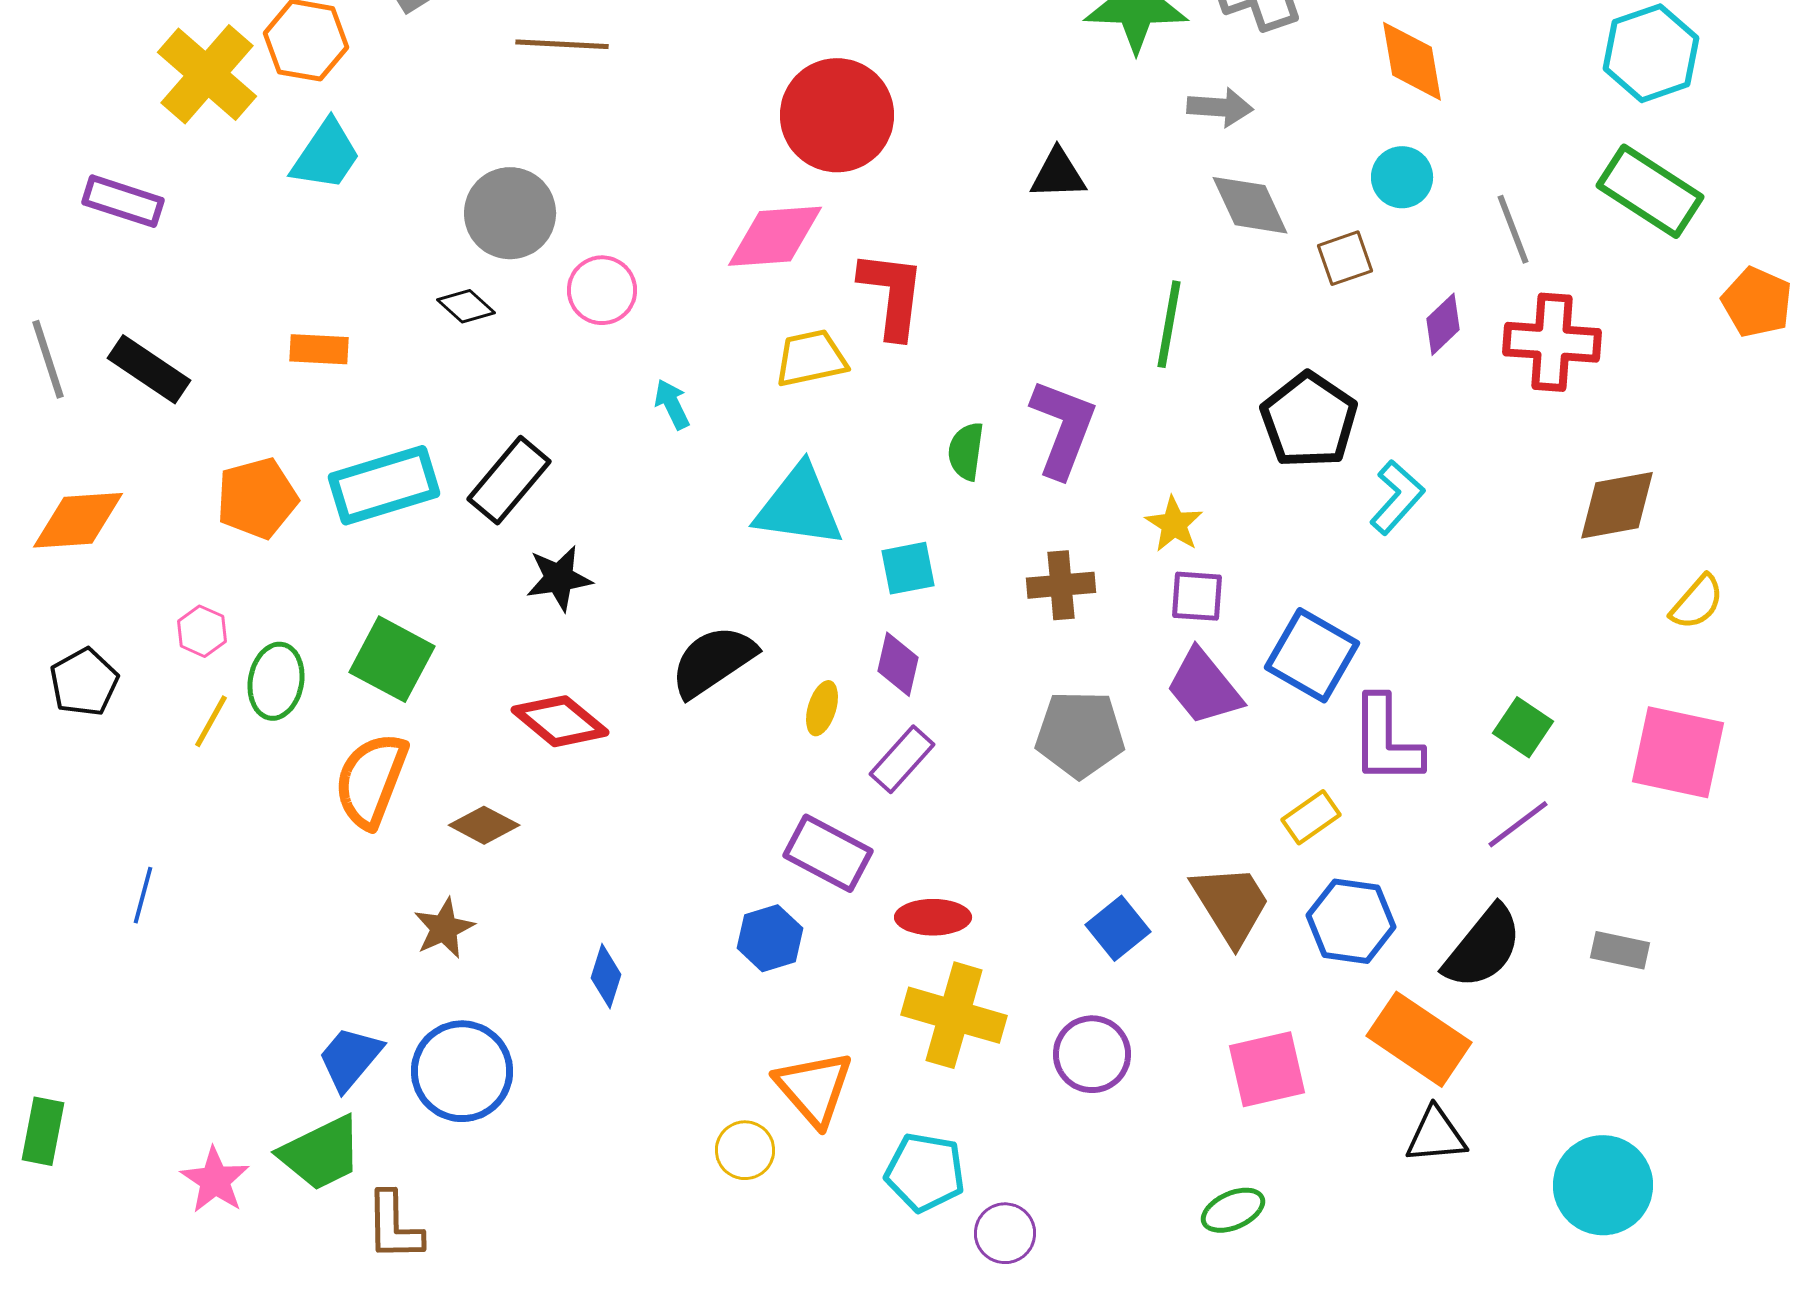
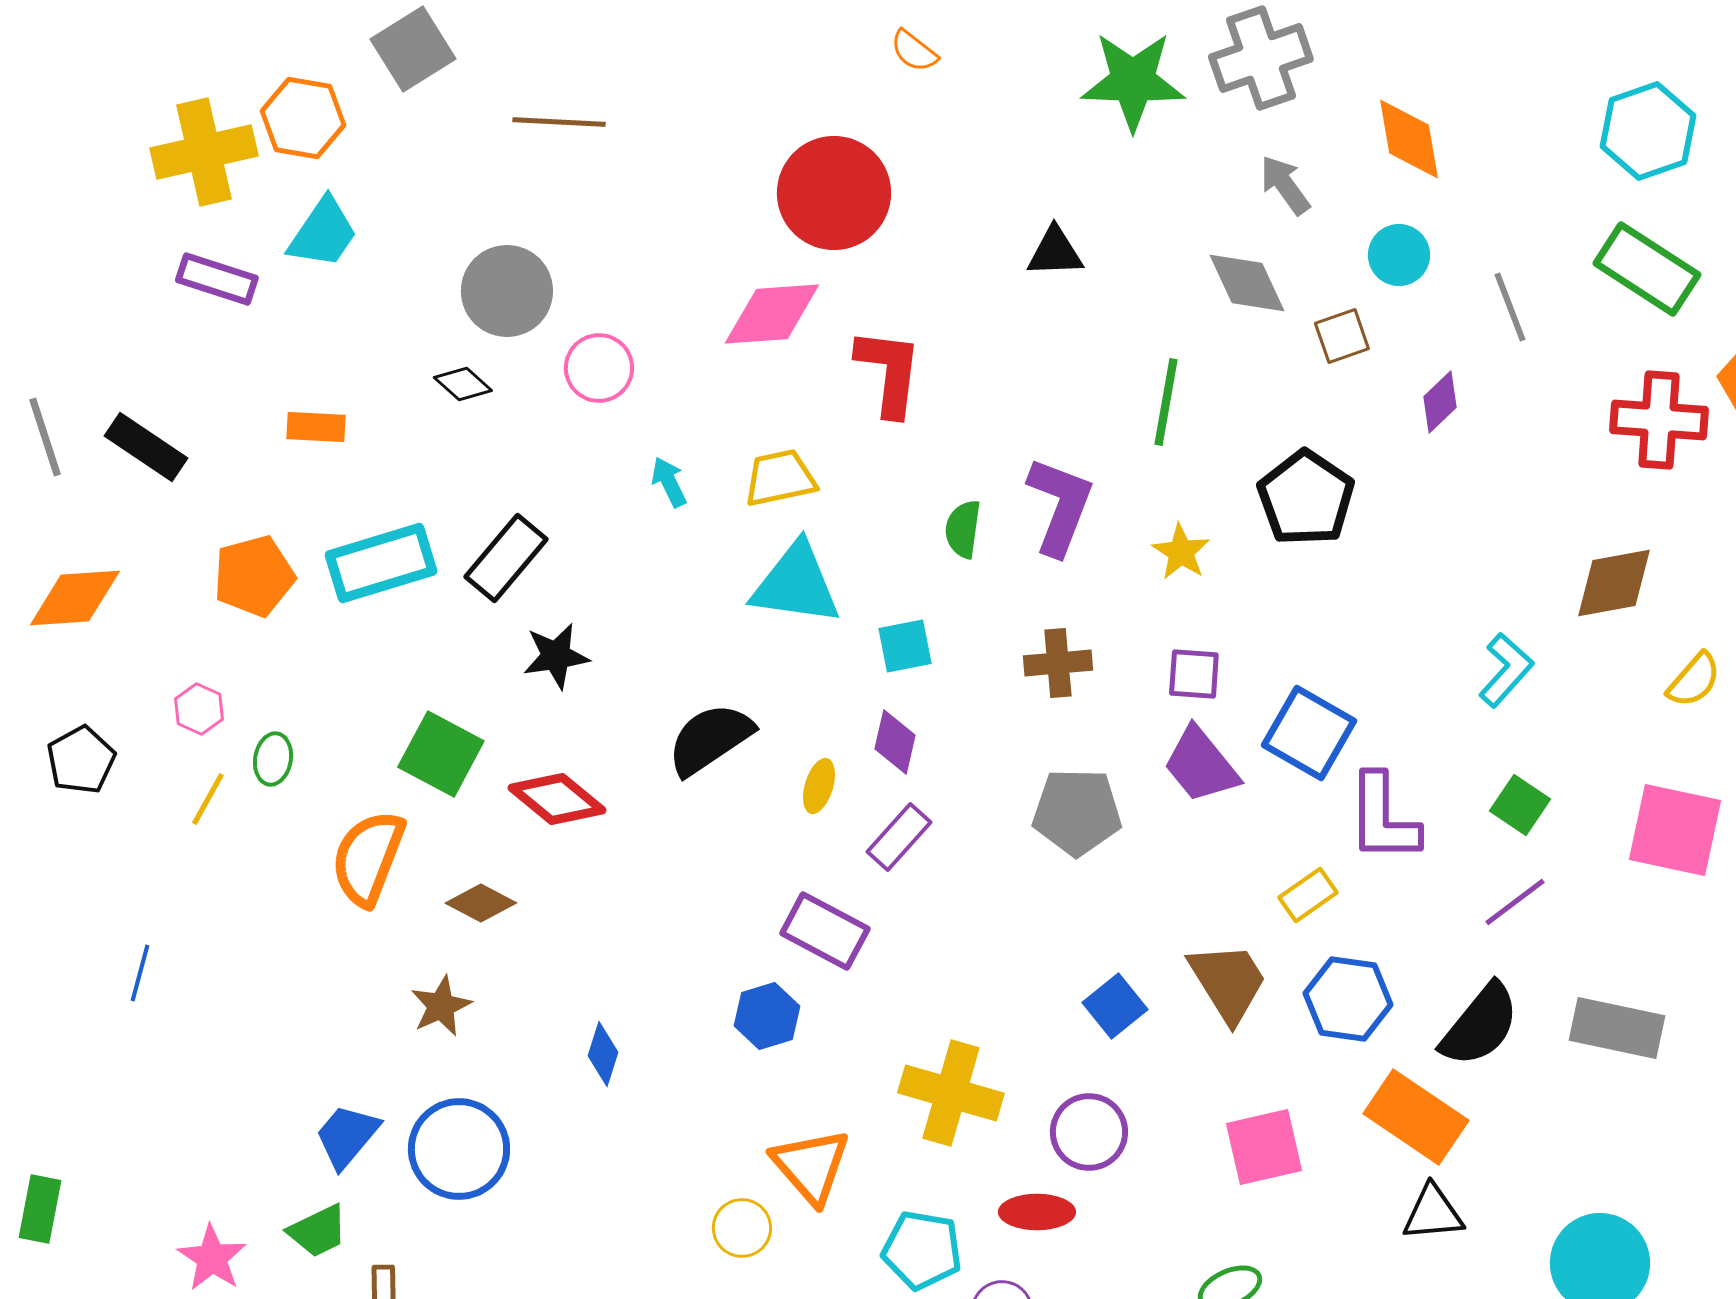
yellow cross: (207, 74) -> (204, 152), turned 36
gray arrow: (1220, 107) -> (1285, 185), moved, turned -130
purple rectangle: (123, 201) -> (217, 279), moved
red cross: (1552, 342) -> (1659, 420), moved
yellow trapezoid: (811, 358) -> (780, 478), moved
cyan L-shape: (1397, 497) -> (1506, 670), moved
yellow star: (1174, 524) -> (1181, 552), moved
green square: (392, 659) -> (441, 754), moved
green ellipse: (276, 681) -> (273, 759), size x0.7
red ellipse: (933, 917) -> (1037, 1212), moved
gray rectangle: (1620, 950) -> (1617, 1028), size x1.6
green trapezoid: (321, 1153) -> (318, 1231), size x0.7

